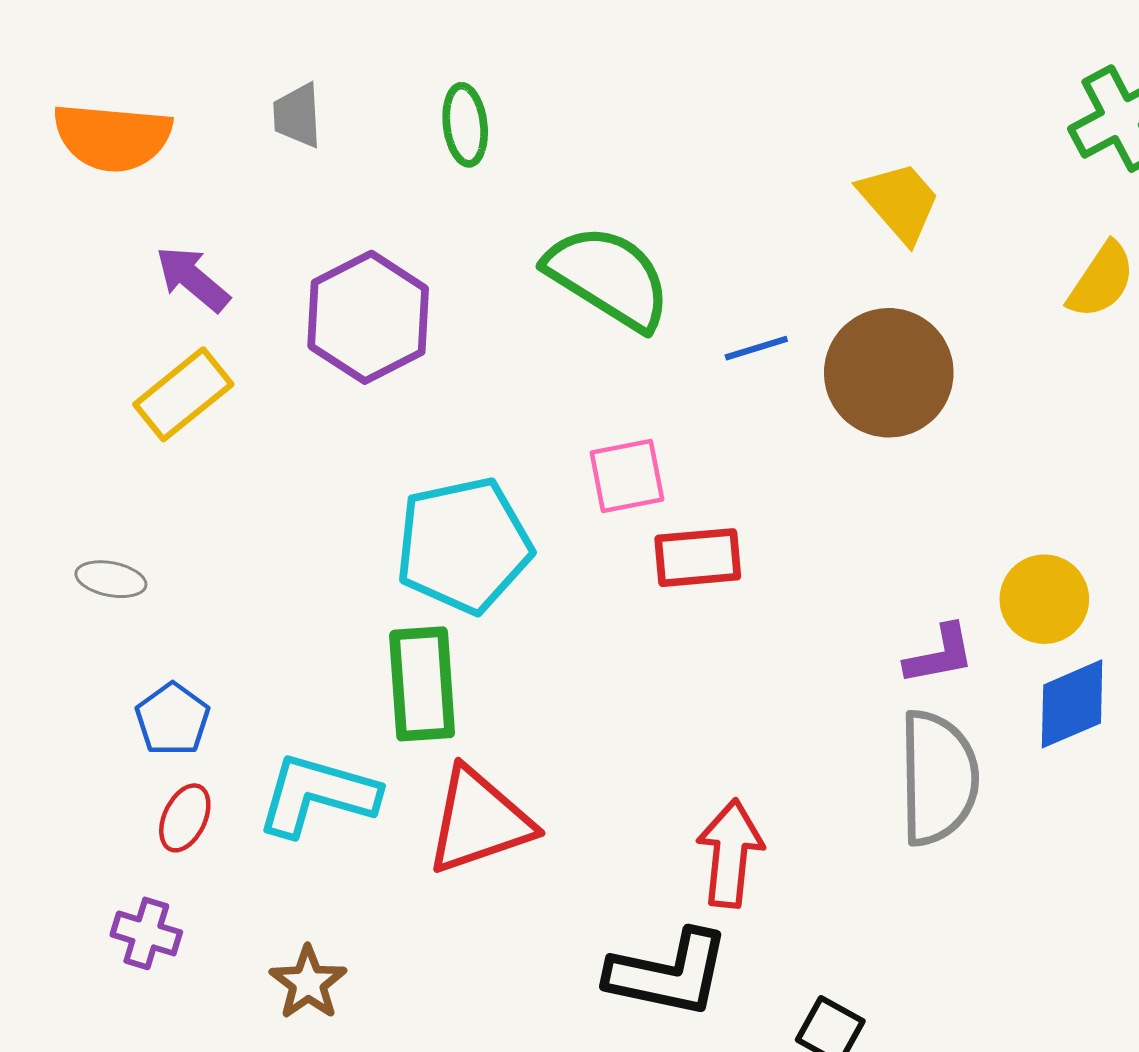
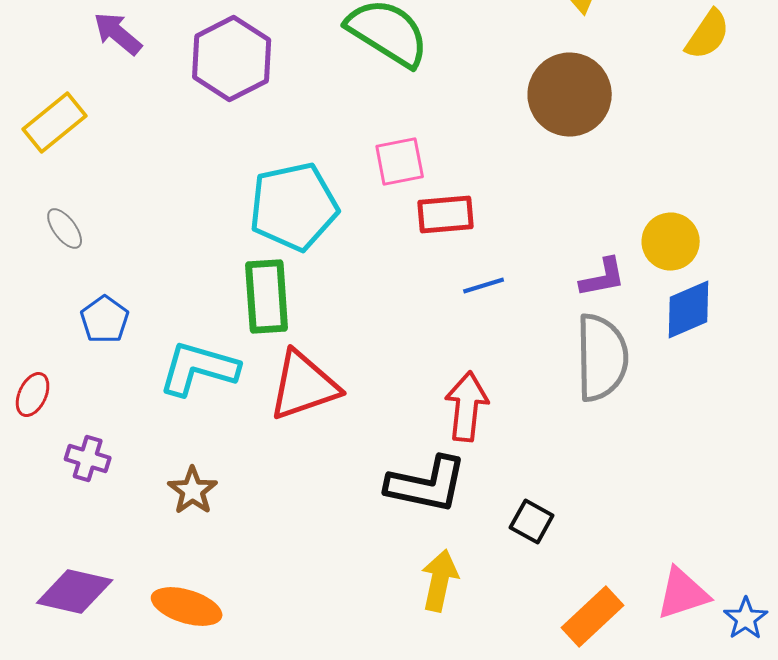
blue line: (756, 348) -> (484, 286), moved
yellow rectangle: (183, 394) -> (55, 123), moved
gray ellipse: (111, 579) -> (65, 229), turned 42
red ellipse: (185, 818) -> (33, 395), moved

